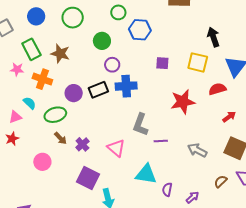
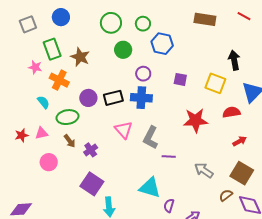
green circle: (73, 18) -> (111, 23), moved
purple circle: (112, 65) -> (143, 74), moved
pink triangle: (15, 117) -> (42, 133), moved
pink triangle: (116, 148) -> (124, 130), moved
brown semicircle: (221, 181) -> (226, 195), moved

